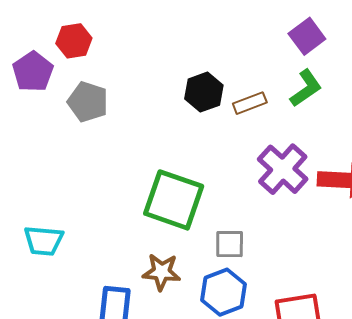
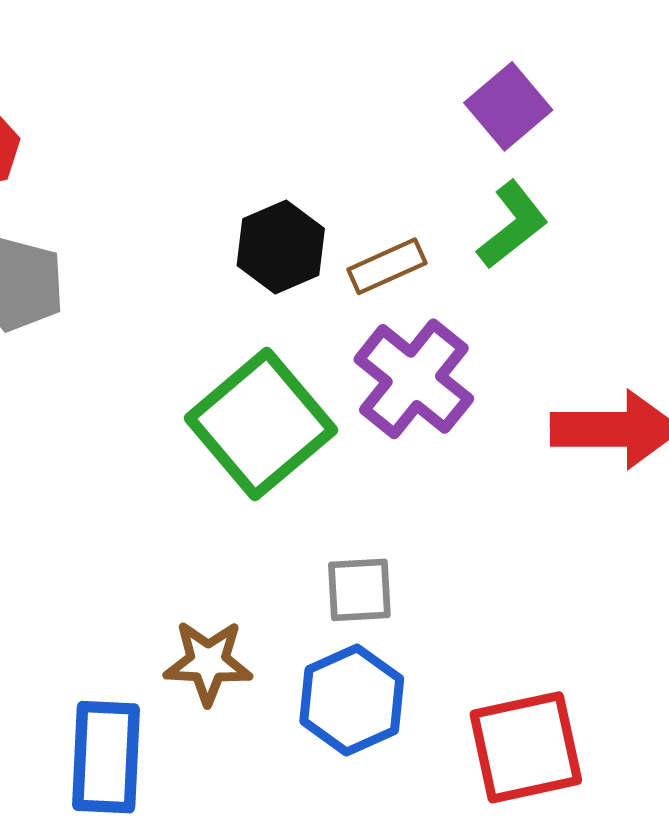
purple cross: (283, 169) -> (414, 379), moved
green square: (174, 200) -> (261, 424), moved, turned 34

